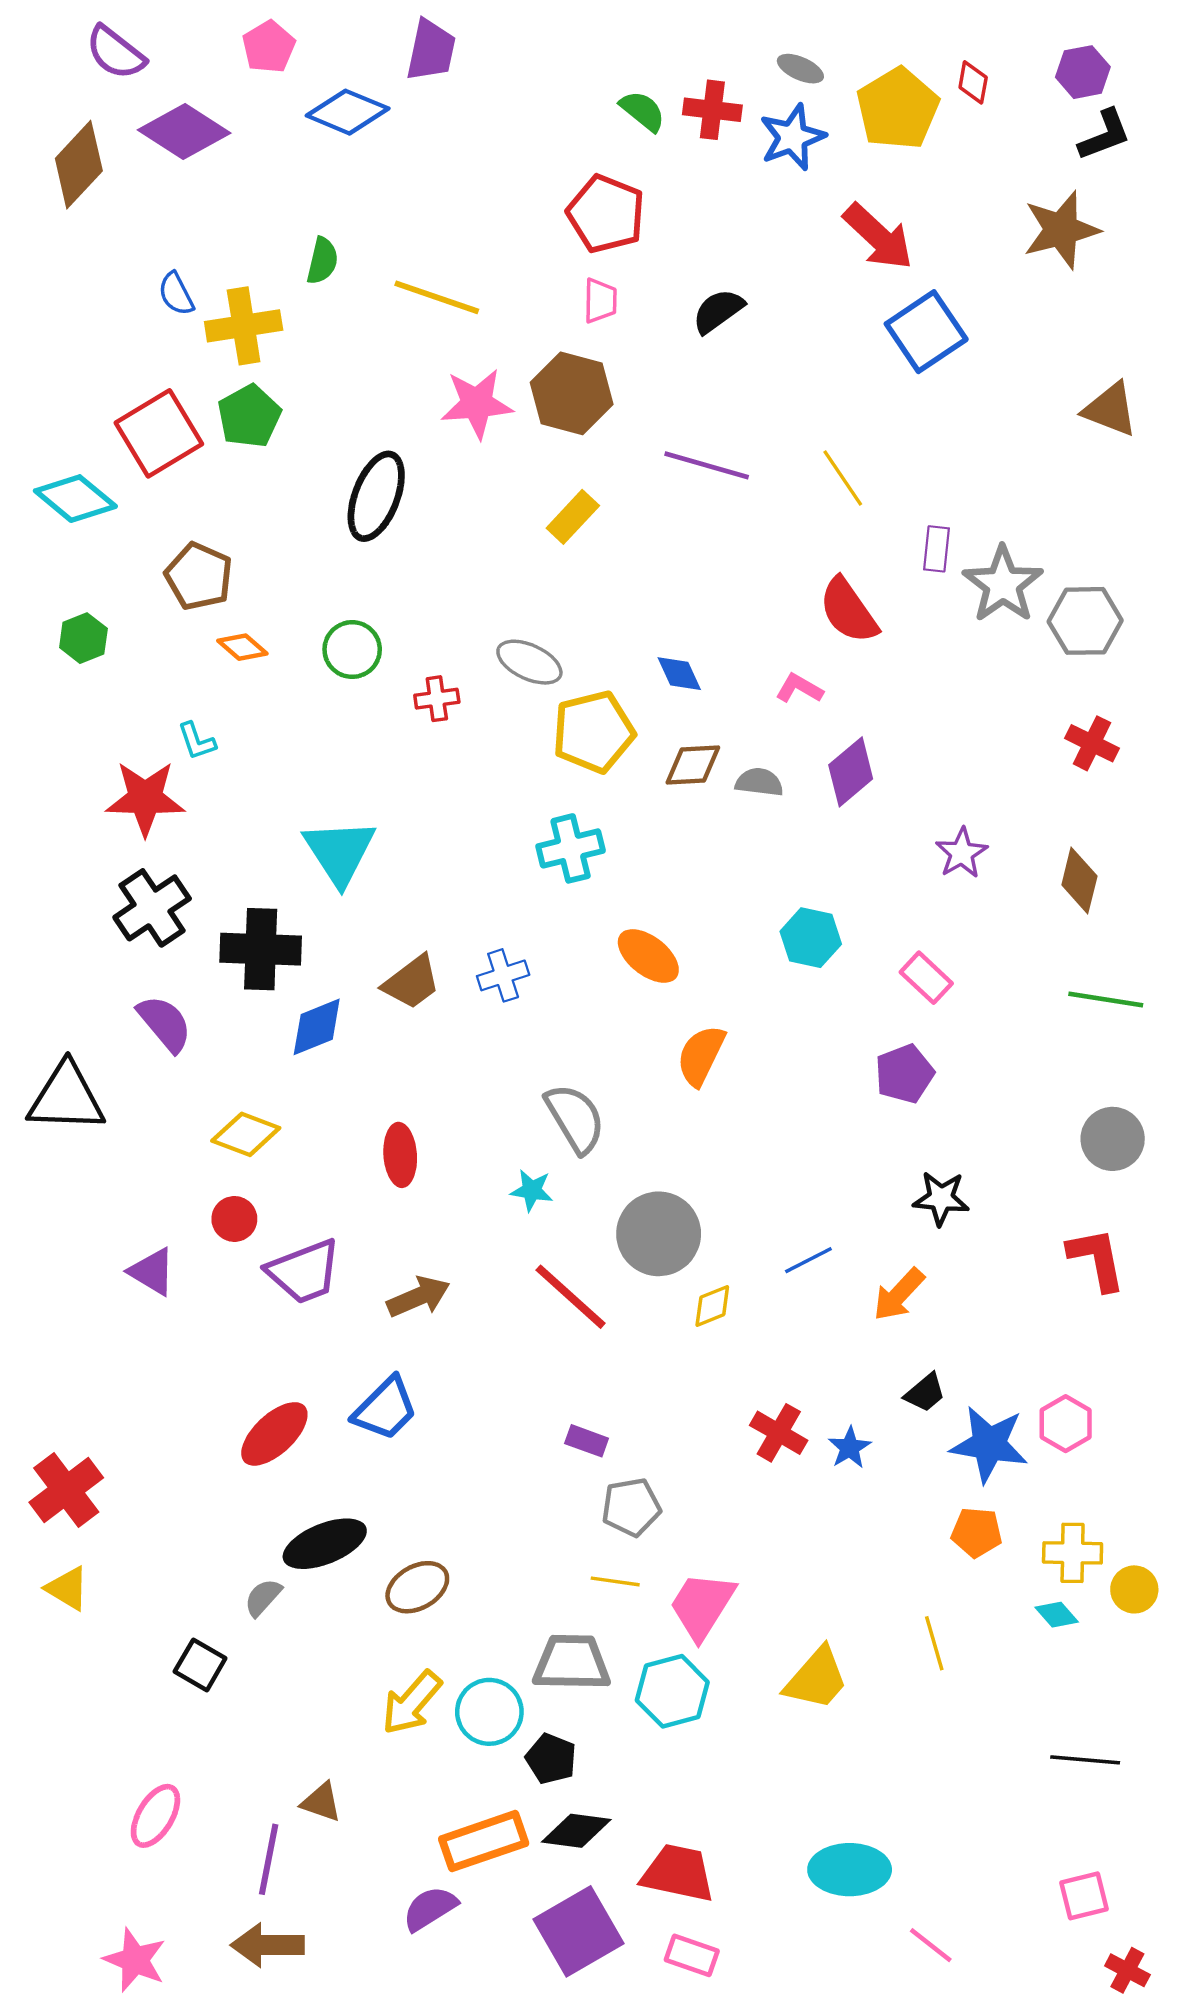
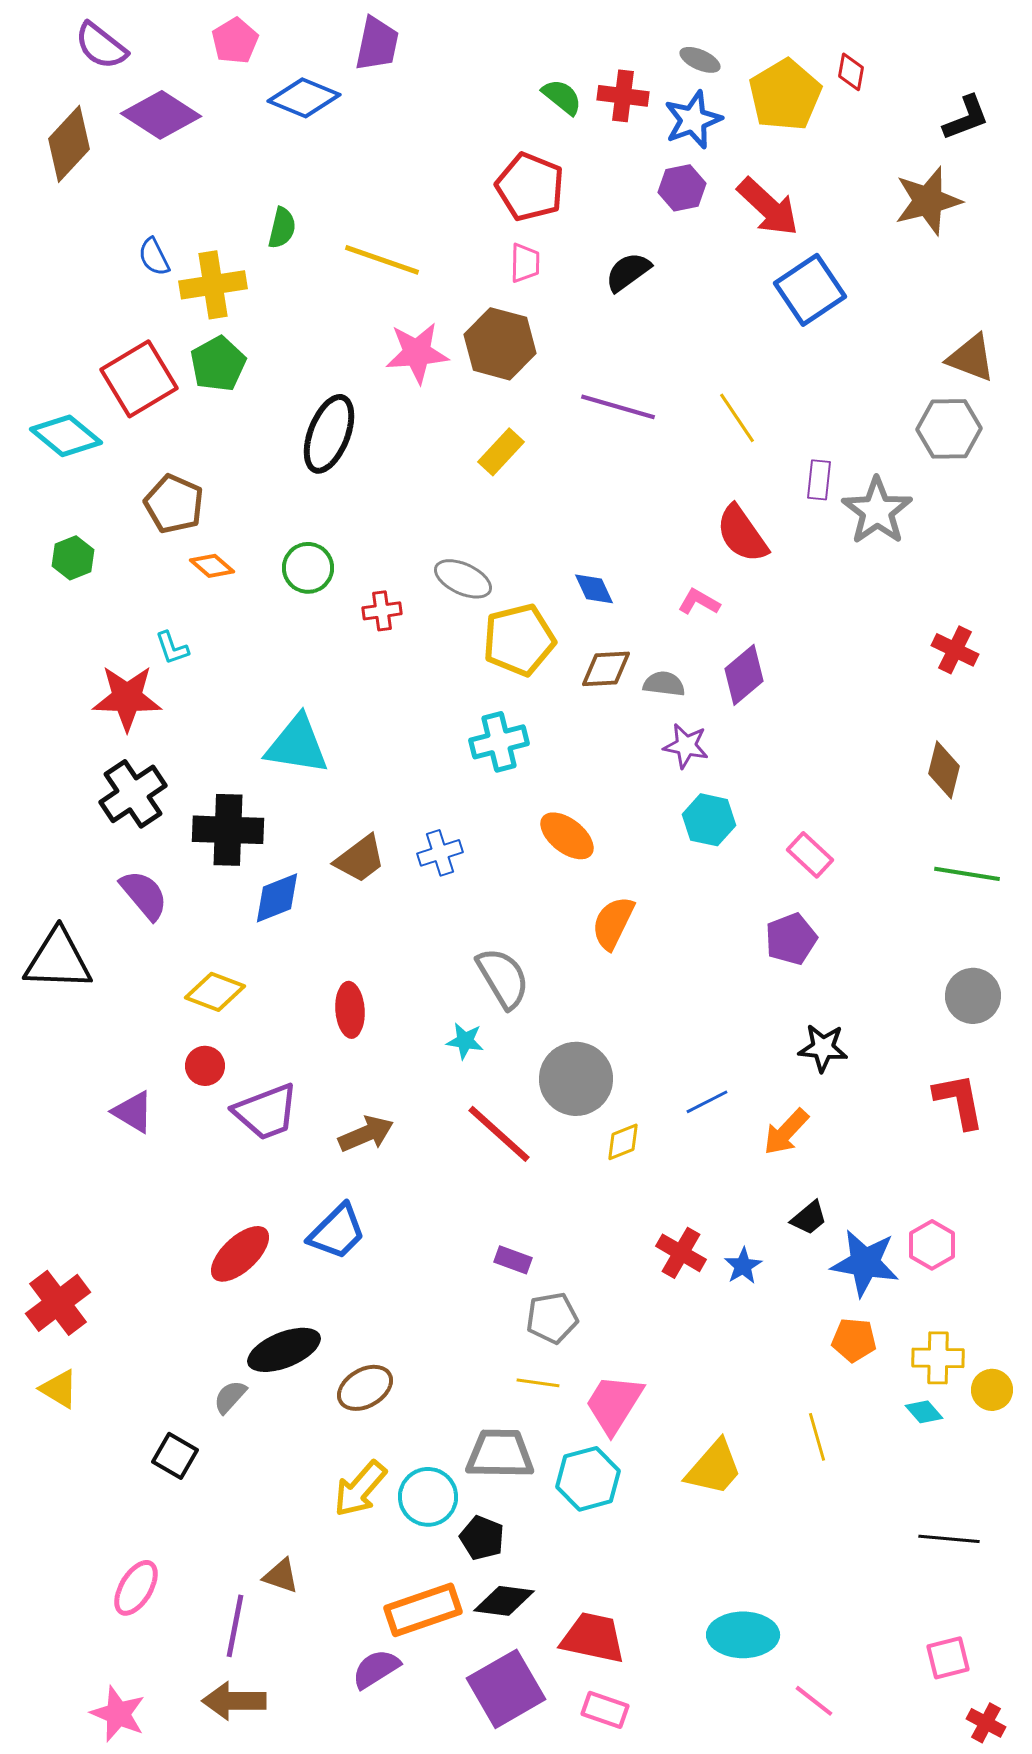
purple hexagon: (1083, 72) -> (682, 188), moved
gray hexagon: (1085, 621) -> (949, 429), moved
cyan triangle: (340, 852) -> (297, 745), turned -48
purple star: (962, 853) -> (686, 746), moved, turned -30

